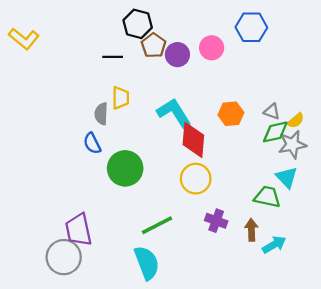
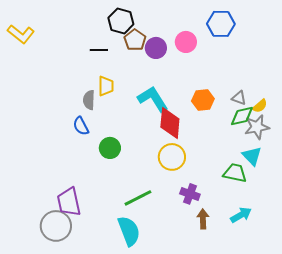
green circle: (125, 168) -> (110, 148), size x0.7
brown arrow: (251, 230) -> (203, 219), moved

